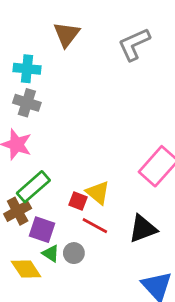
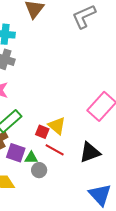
green triangle: (51, 253) -> (31, 158), moved, turned -32

